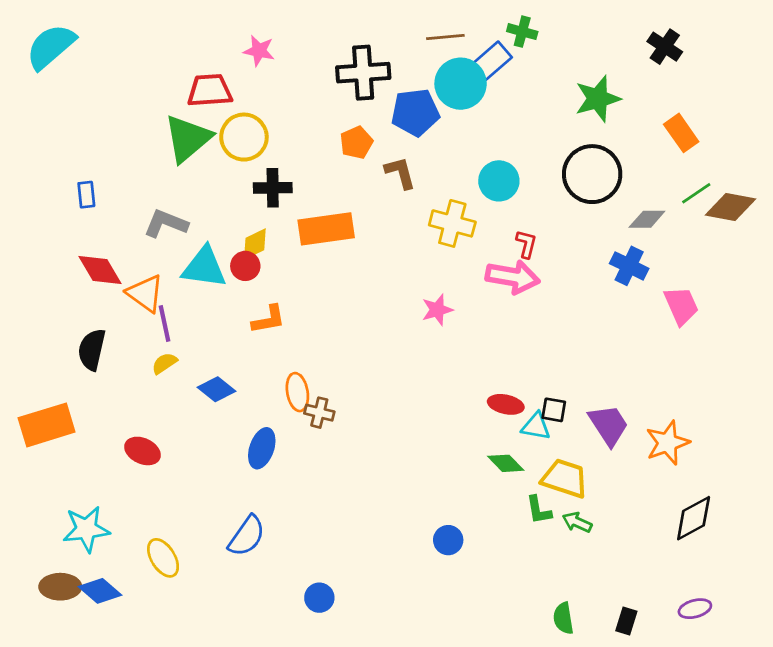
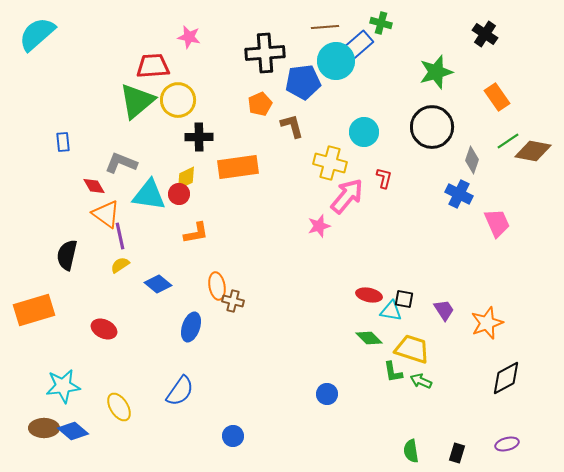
gray diamond: (647, 219) -> (472, 160), turned -72
red diamond: (100, 270) -> (94, 186), moved, size x0.7
pink arrow: (513, 277) -> (347, 196), moved, turned -60
purple trapezoid: (609, 425) -> (444, 310), size x0.7

